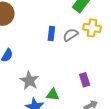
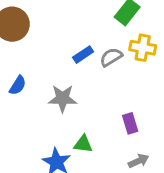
blue rectangle: (51, 33) -> (83, 55), turned 48
gray star: (29, 81) -> (63, 98), moved, turned -30

